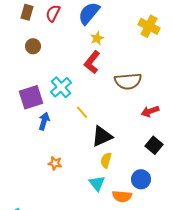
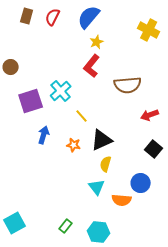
brown circle: (33, 46) -> (11, 67), moved
blue arrow: (44, 121) -> (44, 135), moved
orange star: (55, 163) -> (74, 145), moved

